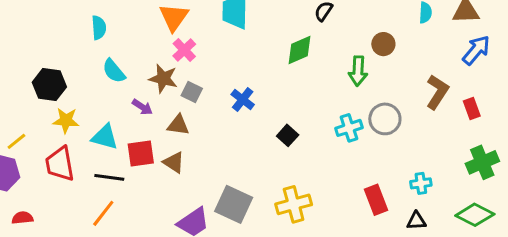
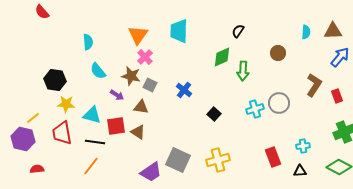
green arrow: (358, 71) -> (243, 71), moved

